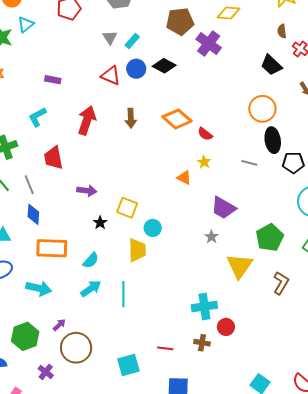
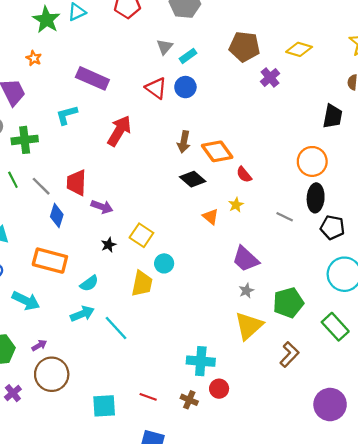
purple cross: (209, 43) -> (270, 78), size x0.7
black trapezoid: (271, 65) -> (333, 116), turned -135
black diamond: (164, 66) -> (193, 179), moved
purple rectangle: (53, 80) -> (92, 78), size x1.8
brown arrow: (131, 118) -> (184, 142), moved
red trapezoid: (53, 158) -> (76, 183), moved
gray line: (29, 185) -> (41, 186), turned -36
blue diamond: (33, 214) -> (57, 216), moved
gray star: (211, 237) -> (246, 291), moved
cyan line: (123, 294) -> (116, 328), turned -55

